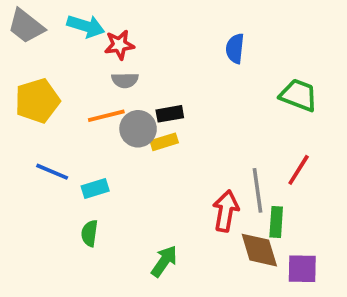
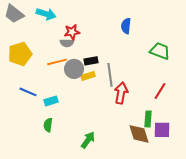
red star: (119, 45) -> (72, 32), moved
gray line: (257, 190) -> (110, 75), moved
red arrow: (226, 211) -> (121, 93), moved
purple square: (302, 269) -> (162, 130), moved

